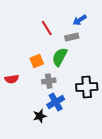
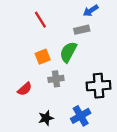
red line: (47, 28) -> (40, 20), moved
red semicircle: (12, 79) -> (25, 89), moved, turned -32
blue cross: (56, 102) -> (81, 116), moved

